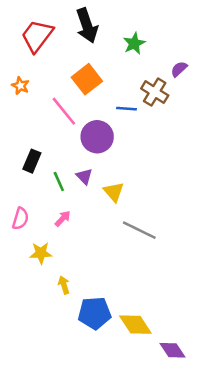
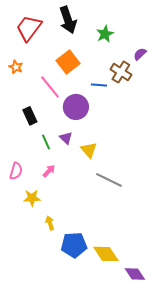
black rectangle: (32, 161) -> (30, 116), moved, turned -48

